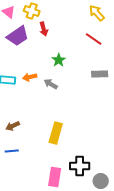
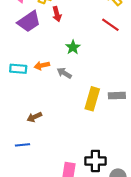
gray rectangle: (100, 74) -> (117, 96), moved
brown arrow: (13, 126) -> (34, 117), moved
yellow rectangle: (56, 133) -> (92, 99), moved

